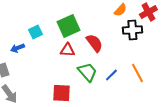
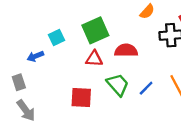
orange semicircle: (120, 10) -> (147, 12), moved
red semicircle: (94, 43) -> (126, 50), turned -54
red square: (61, 93) -> (81, 98), moved

